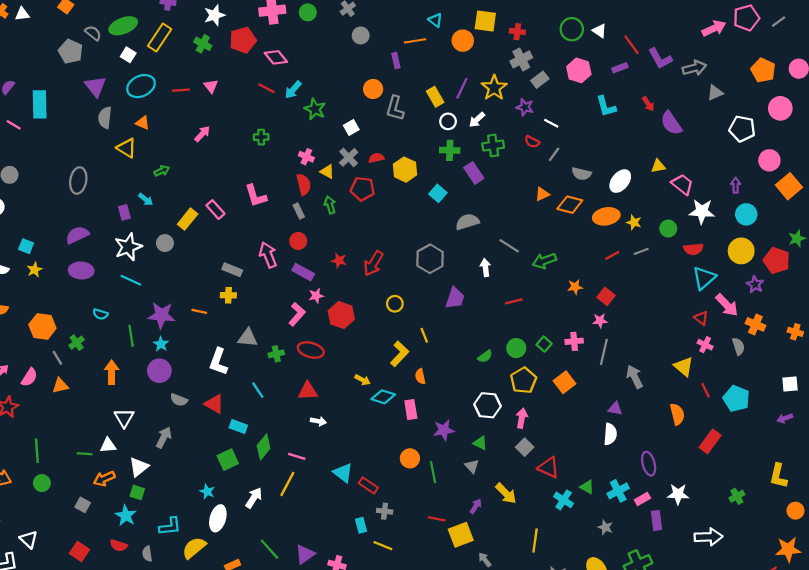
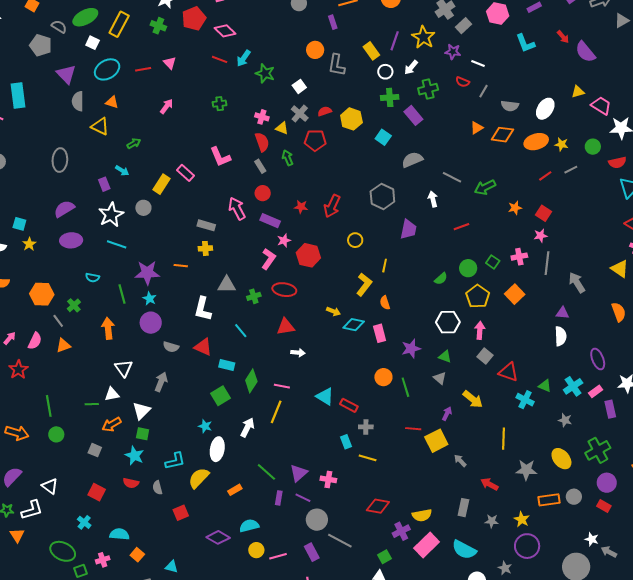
yellow line: (424, 335) -> (385, 266), turned 40

